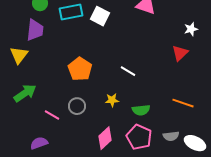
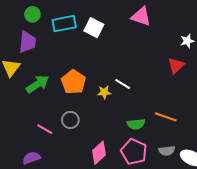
green arrow: (25, 93) -> (38, 84), moved
yellow star: (112, 100) -> (104, 92), moved
orange line: (183, 103) -> (166, 117), moved

